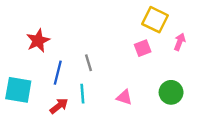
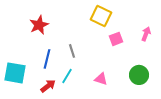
yellow square: (155, 20) -> (101, 16), moved
red star: (38, 41) -> (39, 25), moved
cyan line: (82, 94) -> (67, 76), turned 35

